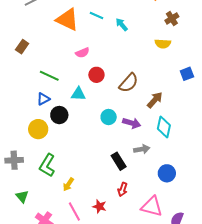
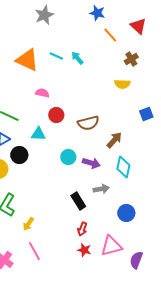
cyan arrow: (122, 25) -> (77, 58), moved
pink semicircle: (82, 53) -> (42, 93), turned -144
brown semicircle: (129, 83) -> (88, 123), turned 35
red star: (100, 206) -> (84, 250), moved
pink triangle: (152, 206) -> (111, 246), turned -30

